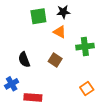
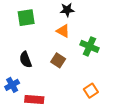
green square: (38, 16) -> (26, 18), moved
green cross: (85, 47) -> (89, 46), turned 30

